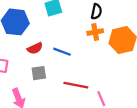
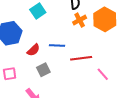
red line: (76, 85) -> (81, 58), moved

